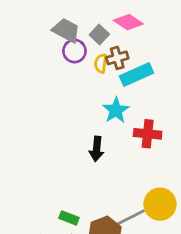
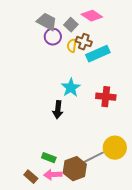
brown cross: (117, 58) -> (84, 42), turned 35
cyan star: (116, 110) -> (71, 88), moved
black arrow: (97, 149) -> (58, 110), moved

